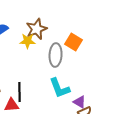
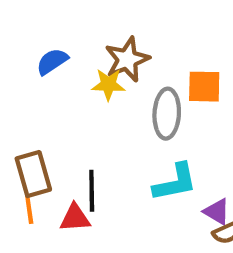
orange square: (74, 42) -> (204, 87), turned -30
cyan L-shape: (60, 88) -> (175, 182), turned -80

